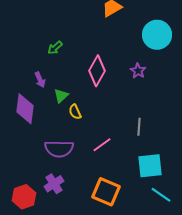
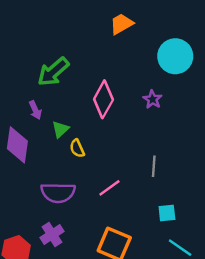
green arrow: (55, 48) -> (53, 72), size x1.8
cyan square: (150, 166) -> (167, 213), size x0.6

